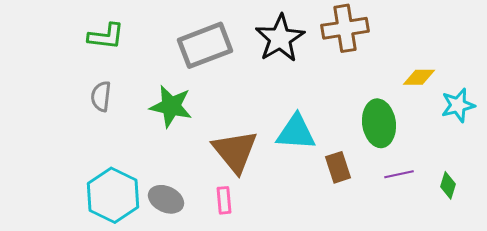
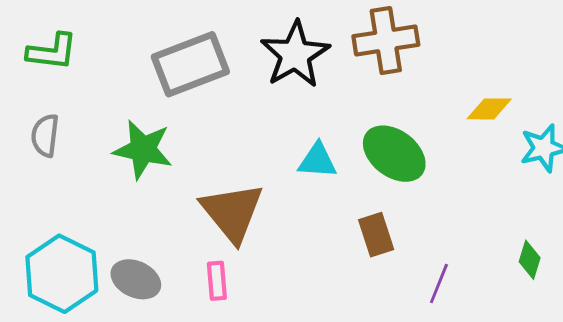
green ellipse: (379, 123) -> (394, 154), moved, turned -45
cyan triangle: (296, 132) -> (317, 161), moved, size x0.7
purple line: (399, 174) -> (439, 284), moved, turned -56

